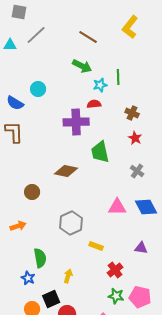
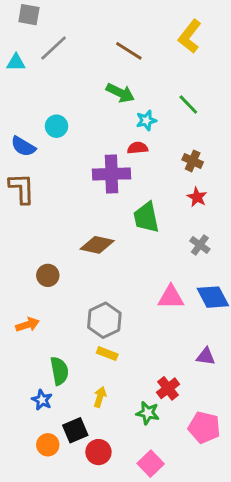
green line: (118, 77) -> (188, 104), moved, turned -42
yellow rectangle: (96, 246) -> (107, 354), moved
green star: (116, 296) -> (148, 413), moved

